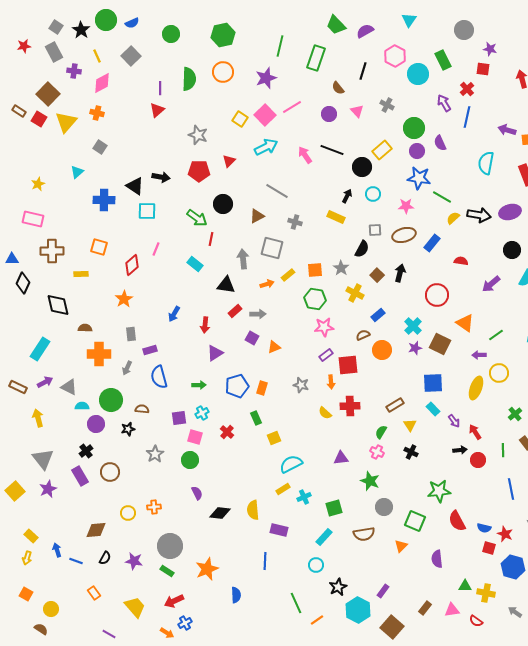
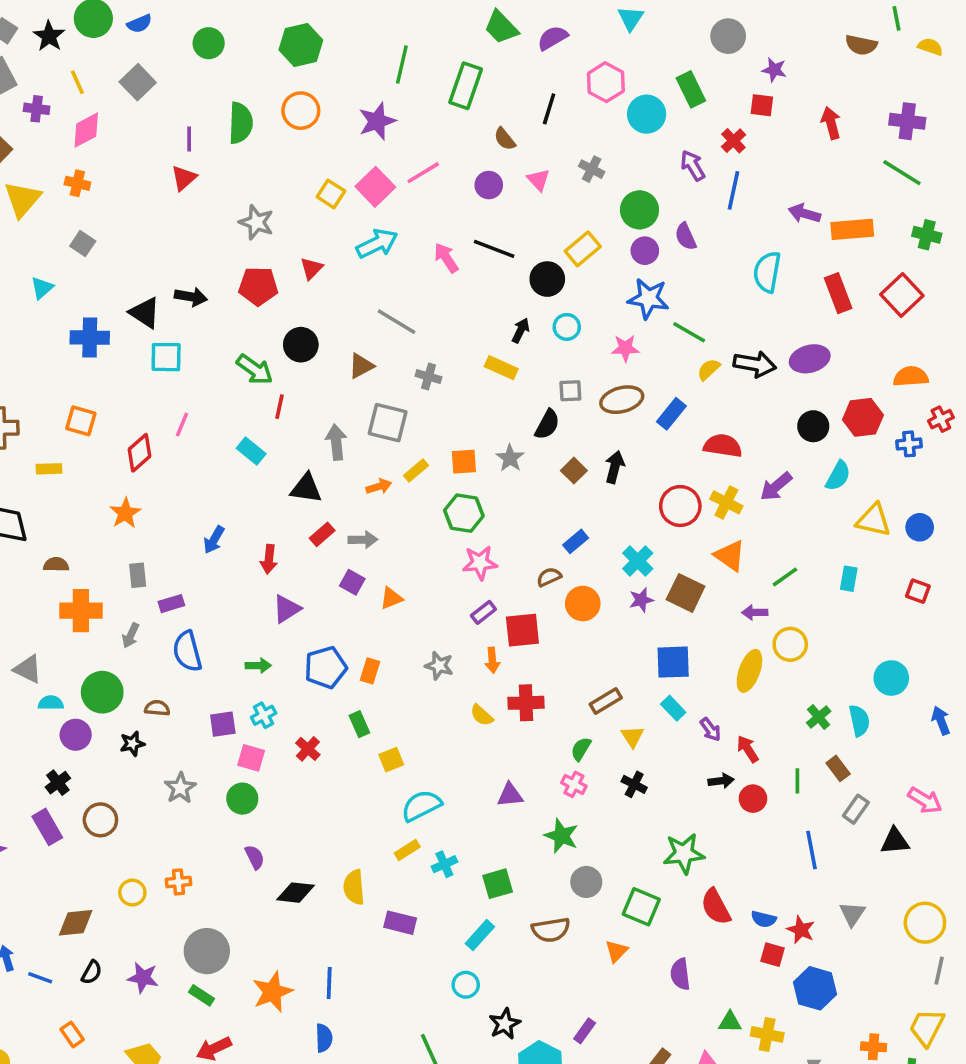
red semicircle: (461, 261) -> (723, 446), size x1.5
yellow cross: (355, 293) -> (726, 502), moved
blue line: (265, 561) -> (329, 983), moved

